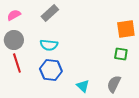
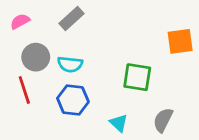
gray circle: (14, 40) -> (36, 57), moved
green square: (121, 54) -> (137, 77), moved, size x1.5

